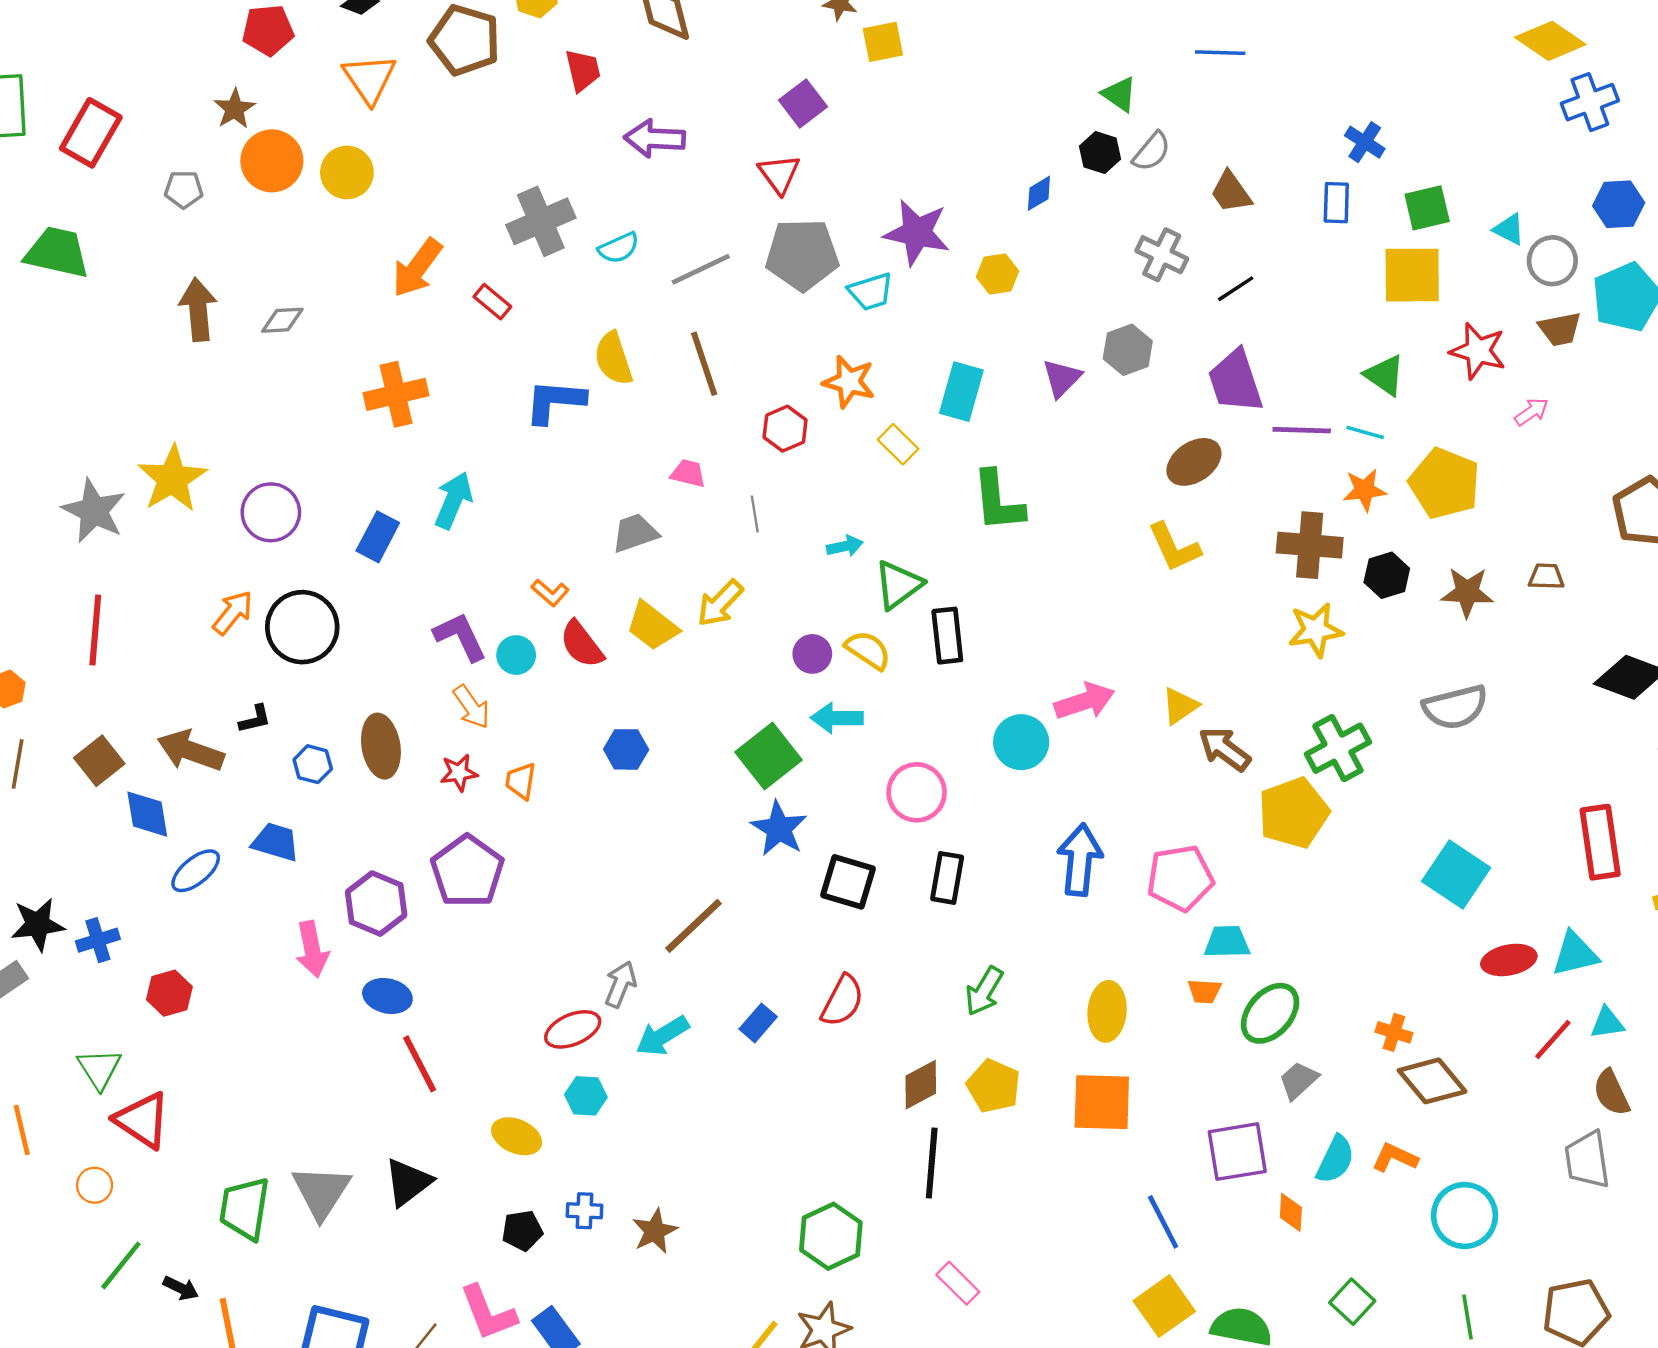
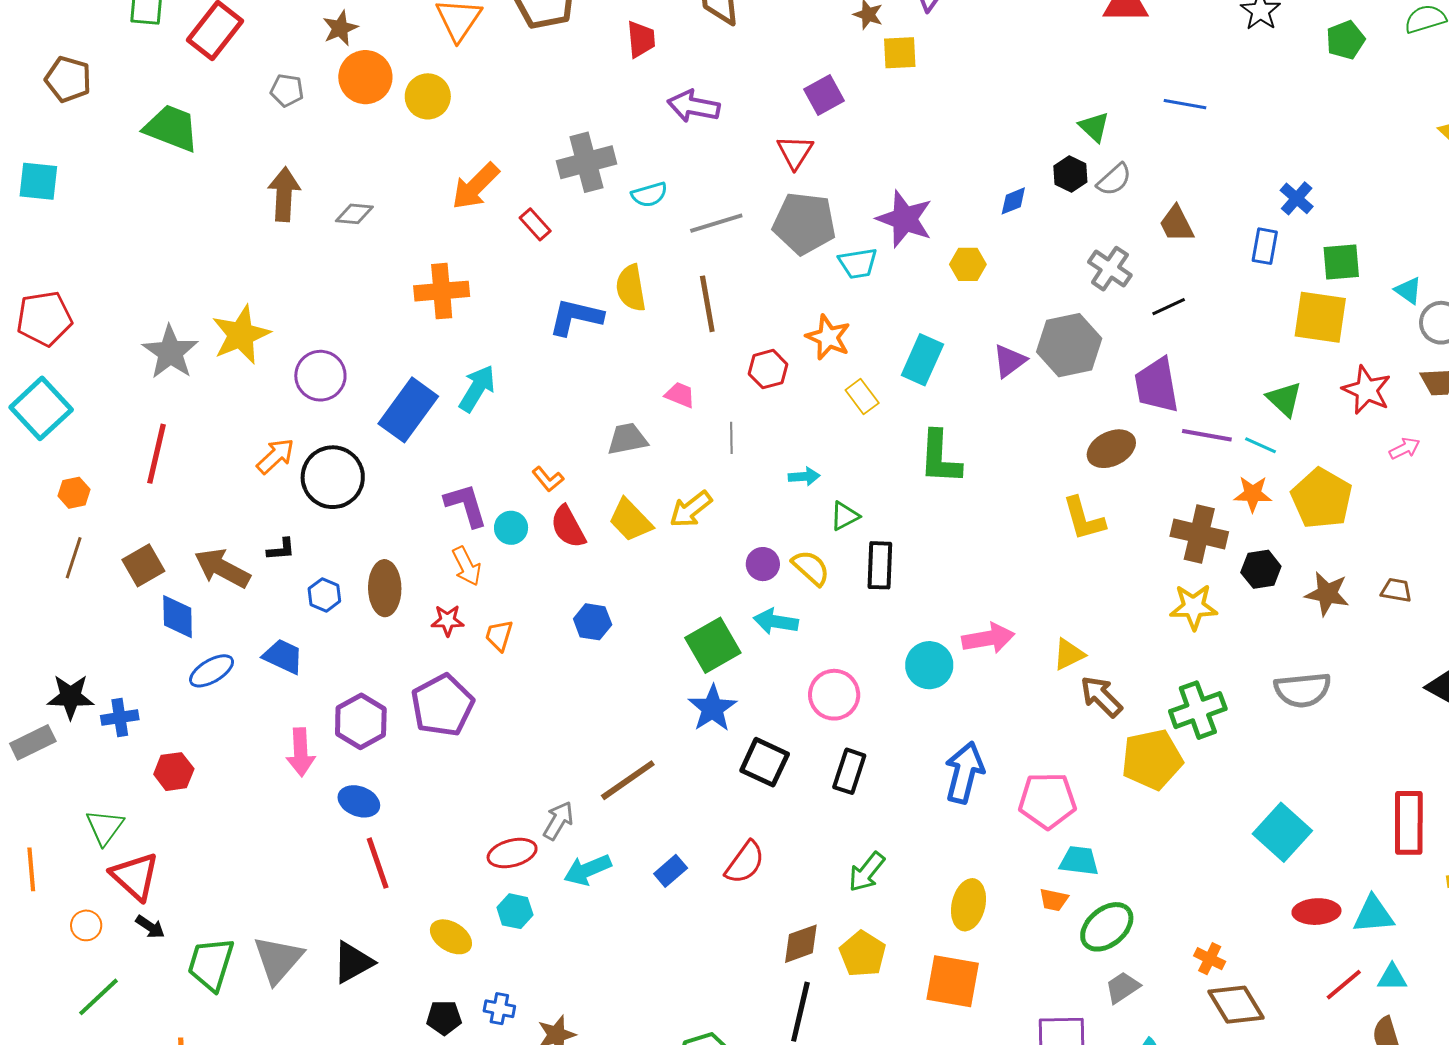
gray hexagon: (1128, 350) -> (1069, 345), size x1.5
blue rectangle: (378, 537) -> (408, 410), size x1.5
green triangle: (898, 585) -> (845, 516), size x0.7
black arrow: (181, 1288) -> (150, 927), moved

